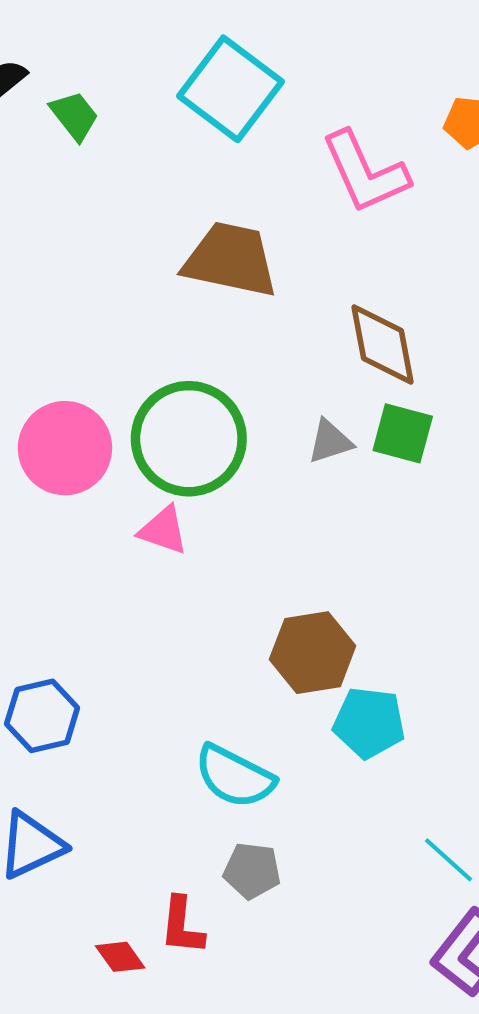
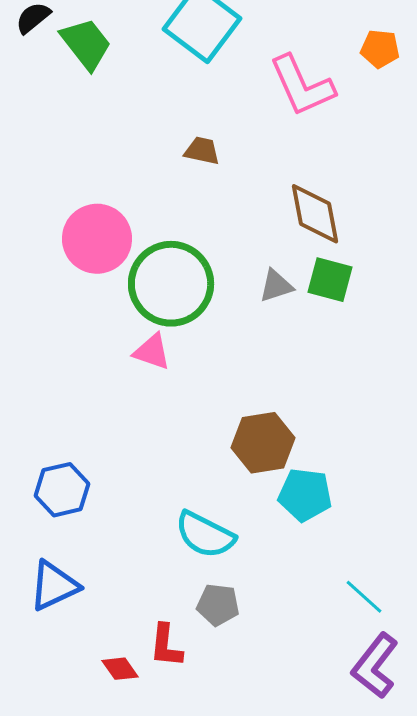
green trapezoid: (74, 116) -> (86, 44), size x1.4
brown trapezoid: (230, 260) -> (202, 151), size x0.5
pink circle: (65, 448) -> (97, 239), moved

